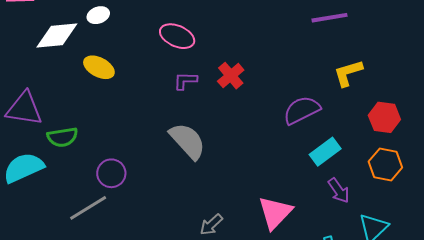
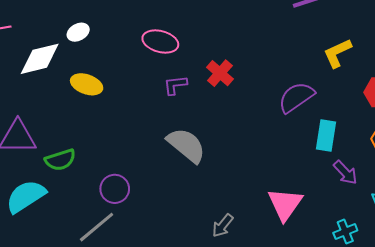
cyan rectangle: (325, 152) -> (326, 135), turned -36

